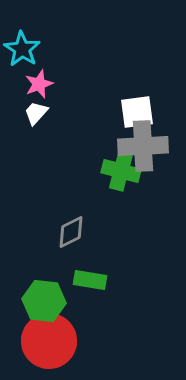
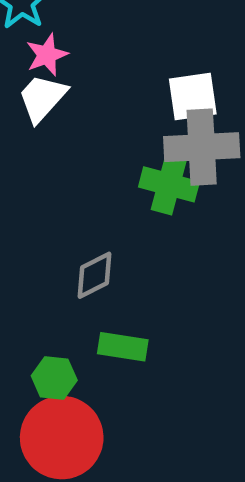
white trapezoid: (36, 113) -> (42, 98), size x1.4
green hexagon: (44, 301) -> (54, 378), size x0.7

